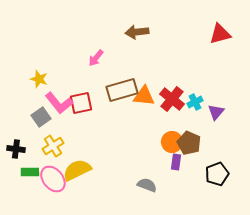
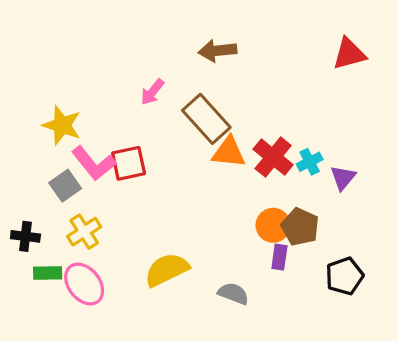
yellow star: (39, 79) -> (62, 125), size x1.4
brown rectangle: (122, 90) -> (206, 119), moved, turned 64
yellow semicircle: (77, 170) -> (167, 270), moved

